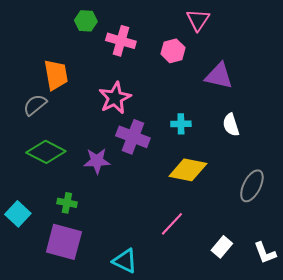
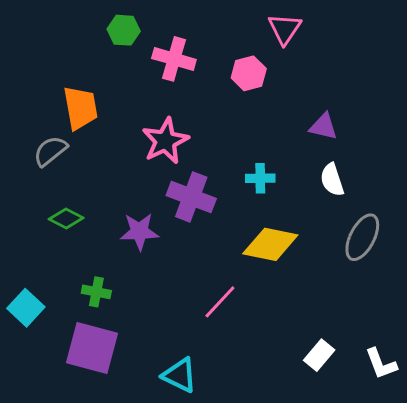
purple triangle: (219, 76) -> (323, 127), moved, size x0.7
green diamond: (46, 152) -> (66, 219), size x0.6
gray ellipse: (252, 186) -> (362, 237), moved
pink line: (172, 224) -> (220, 302), moved

